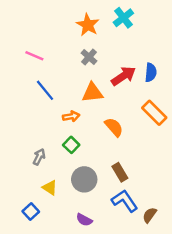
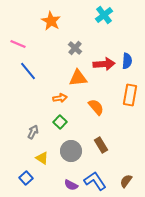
orange star: (88, 25) -> (51, 21), moved
pink line: (34, 56) -> (18, 44), moved
red arrow: (123, 76) -> (104, 64), turned 30
blue line: (45, 90) -> (28, 71), moved
orange rectangle: (154, 113) -> (130, 95), turned 55
blue L-shape: (125, 201) -> (95, 181), moved

